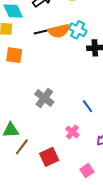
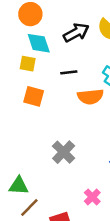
orange semicircle: (59, 31) -> (90, 97), moved

